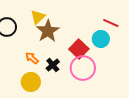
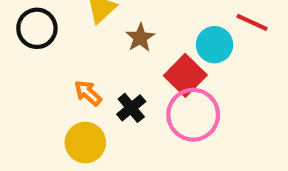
brown star: (48, 31) -> (140, 38), moved, size x0.6
cyan circle: (101, 39) -> (215, 45), moved

